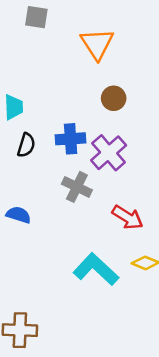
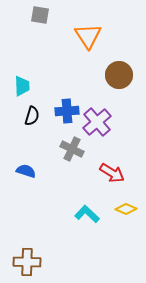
brown circle: (114, 98) -> (119, 75), moved, size x1.4
cyan L-shape: (96, 269) -> (87, 214), size x0.7

